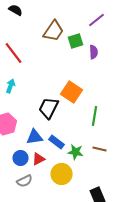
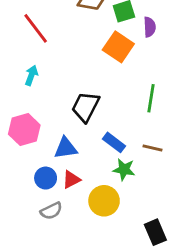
orange square: (72, 92) -> (118, 47), moved
green line: (95, 116) -> (151, 98), moved
blue rectangle: (57, 142) -> (114, 142), moved
brown line: (100, 149) -> (152, 148), moved

